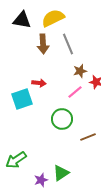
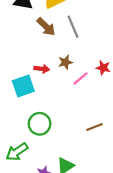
brown arrow: (43, 44) -> (46, 27), turned -42
brown star: (80, 71) -> (65, 62), moved
green circle: (62, 119) -> (40, 124), moved

